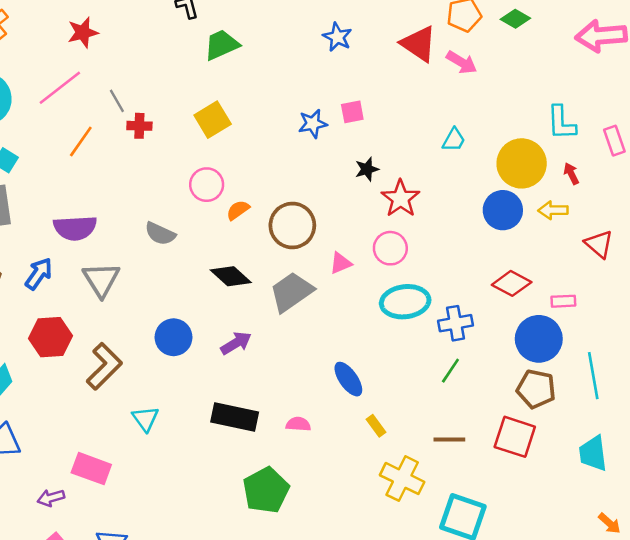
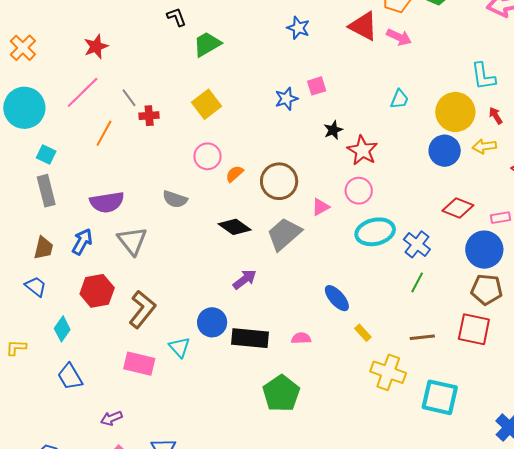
blue cross: (455, 323) -> (417, 244), turned -36
blue circle: (174, 337) -> (212, 322), moved
pink rectangle: (91, 469) -> (139, 364), moved

